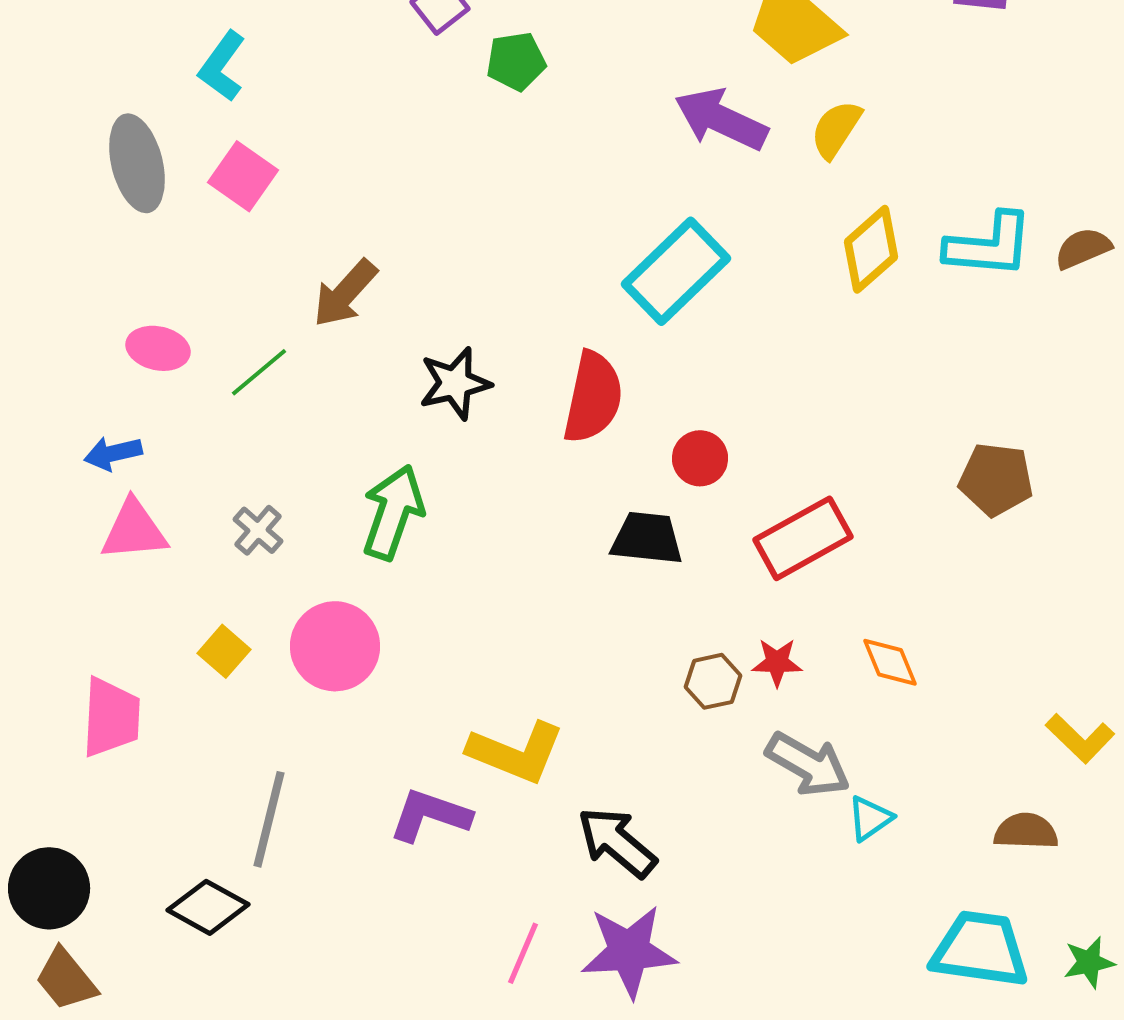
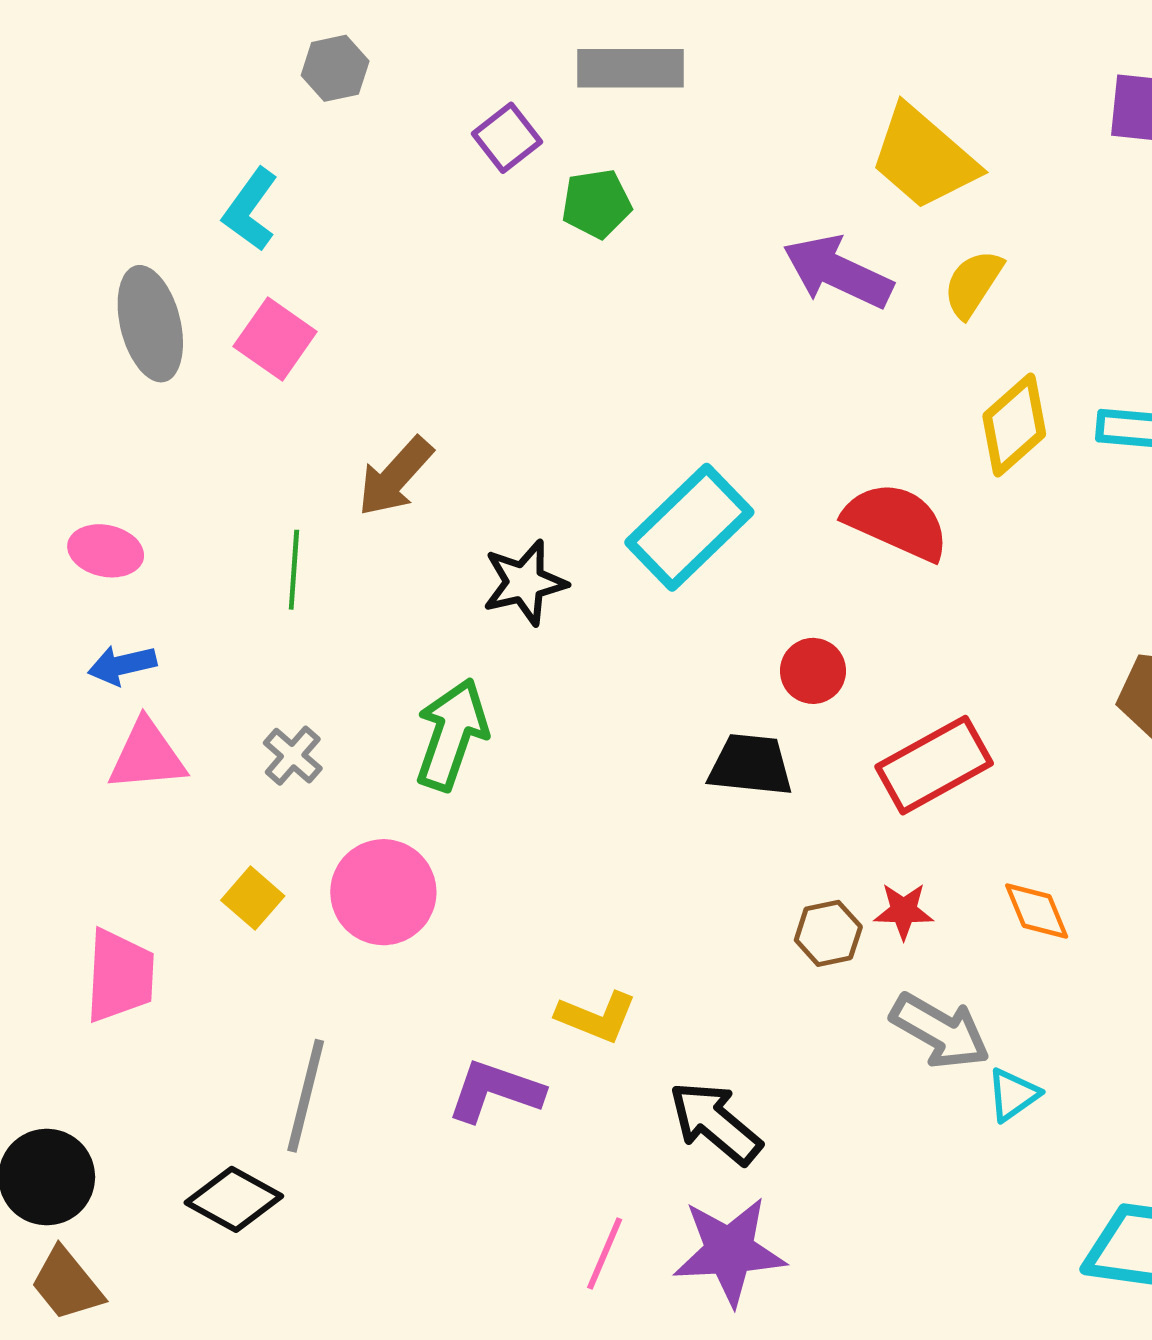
cyan rectangle: (676, 271) -> (689, 527), moved
pink ellipse: (158, 348) -> (106, 551), moved
green line: (259, 372) -> (294, 570), turned -46
red semicircle: (593, 397) -> (897, 521), moved, turned -78
yellow L-shape: (516, 752) -> (596, 1017), size x0.7

